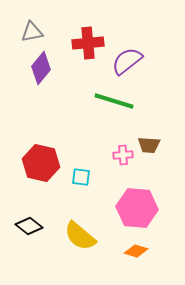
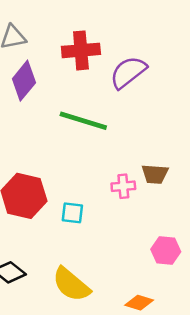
green line: (114, 101) -> (83, 121), moved
pink hexagon: (137, 208) -> (166, 250), moved, size x0.6

